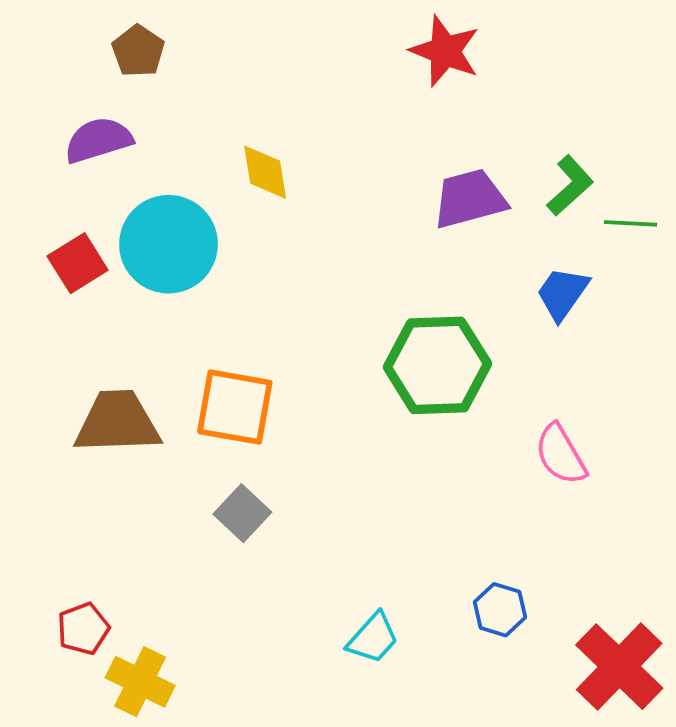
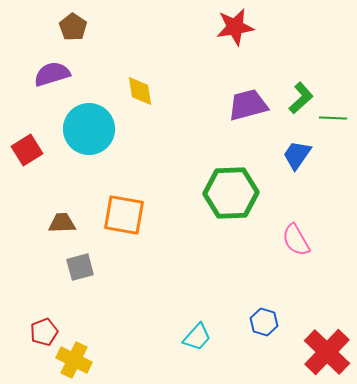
red star: (445, 51) -> (235, 27), turned -30
red square: (78, 263) -> (27, 150), moved
brown trapezoid: (117, 422) -> (62, 223), size x0.6
gray square: (242, 513) -> (80, 267), moved, turned 32

